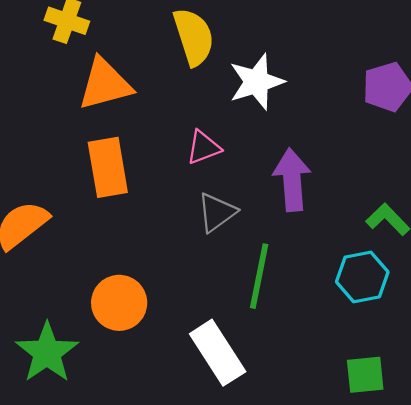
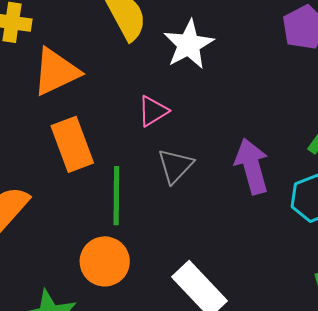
purple arrow: (292, 180) -> (252, 166), moved
green line: (259, 276) -> (116, 196), moved

